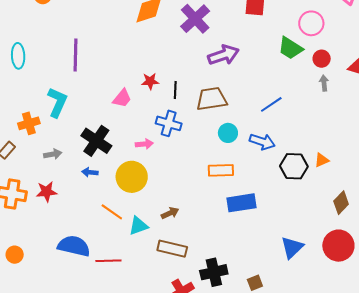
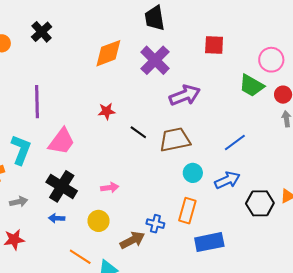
red star: (150, 81) -> (107, 111), moved
black line: (175, 90) -> (138, 132), turned -54
pink trapezoid: (122, 98) -> (62, 141), moved, size x1.4
blue cross: (169, 123) -> (155, 224), moved, size x0.7
blue arrow: (262, 142) -> (227, 180), turned -40
orange rectangle: (221, 170) -> (187, 211), turned -70
yellow circle: (132, 177) -> (99, 221), size x0.7
brown arrow: (170, 213) -> (132, 240), moved, size x1.4

